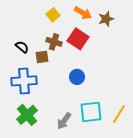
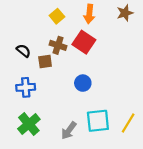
orange arrow: (83, 13) -> (89, 14), turned 66
brown star: (106, 19) -> (125, 13), moved
blue cross: (24, 81) -> (26, 87), size x0.7

